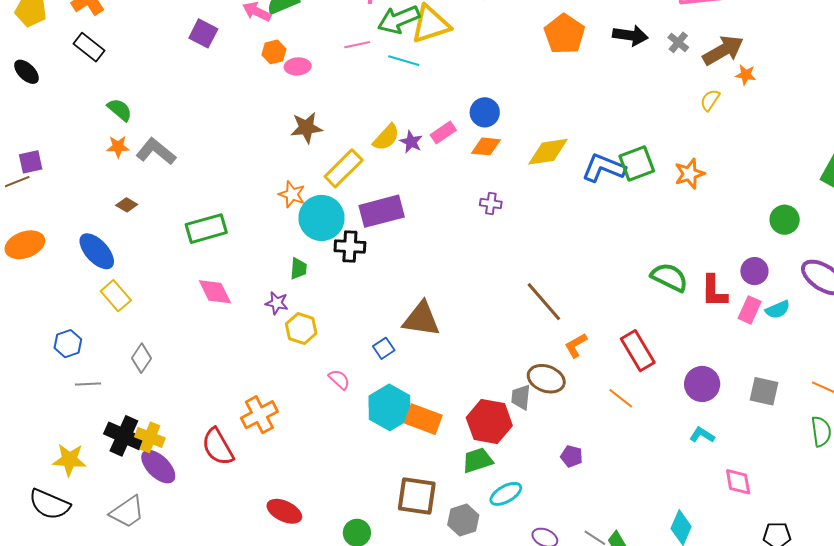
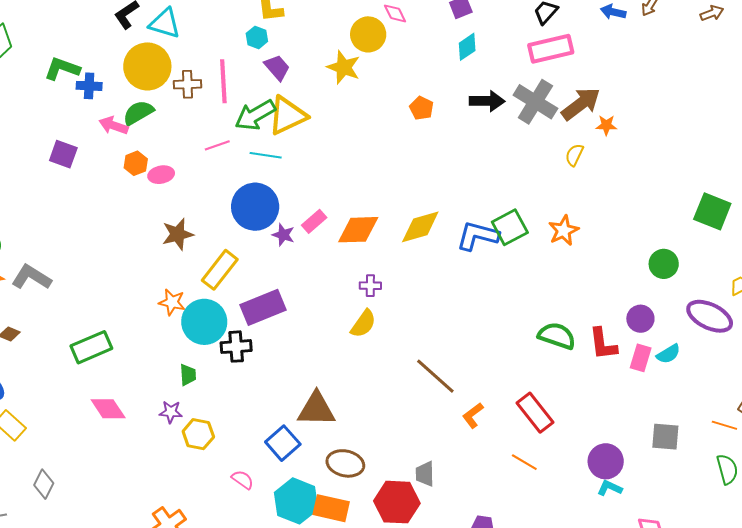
orange pentagon: (564, 34) -> (421, 108), size x0.6
gray cross: (678, 42) -> (535, 102), size x2.0
blue circle: (485, 112) -> (255, 207), moved, size x1.6
yellow semicircle: (386, 137) -> (363, 324), moved
orange diamond: (486, 146) -> (358, 230), size x1.4
blue square: (384, 348) -> (283, 443), size x1.6
brown ellipse: (546, 379) -> (345, 463), moved
purple circle: (702, 384) -> (606, 461), moved

